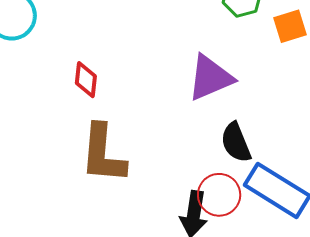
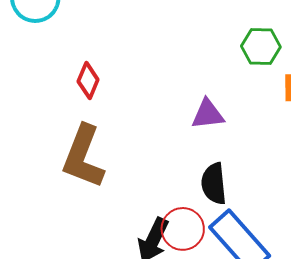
purple triangle: (210, 78) -> (208, 114), size x0.7

